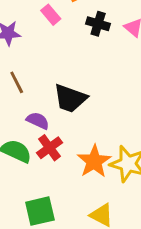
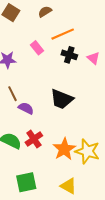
black trapezoid: (70, 98) -> (62, 99), moved
purple semicircle: (38, 121) -> (26, 108), moved

